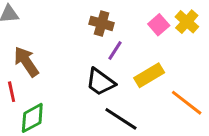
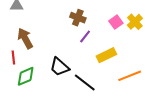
black trapezoid: (100, 82) -> (60, 67), moved
orange line: (187, 103) -> (130, 76), turned -65

